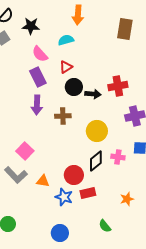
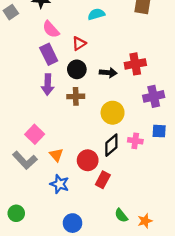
cyan semicircle: (66, 40) -> (96, 14), moved
black circle: (74, 87) -> (77, 69), moved
orange triangle: (43, 181) -> (56, 155), moved, turned 40
red rectangle: (88, 193) -> (103, 180), turned -49
blue star: (64, 197) -> (60, 184), moved
orange star: (127, 199) -> (145, 221), moved

